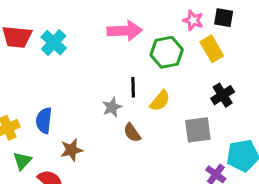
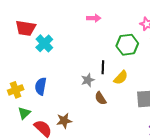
pink arrow: (125, 31) -> (94, 18), moved, size x0.6
cyan cross: (54, 43) -> (44, 43), moved
brown star: (72, 150) -> (64, 121), moved

